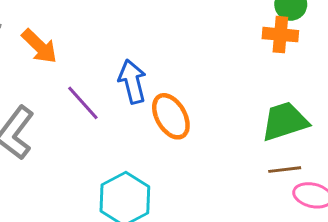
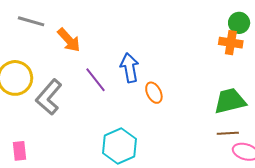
orange ellipse: (171, 116) -> (154, 93), size x0.7

